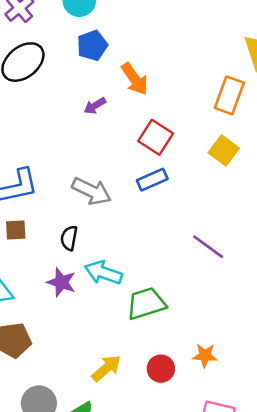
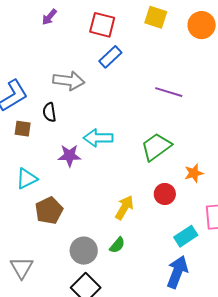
brown square: (16, 230) -> (23, 129), turned 30
black semicircle: (69, 238) -> (49, 112), moved
green trapezoid: (146, 304) -> (156, 147), moved

